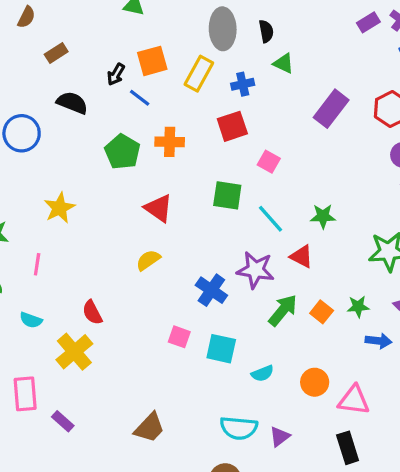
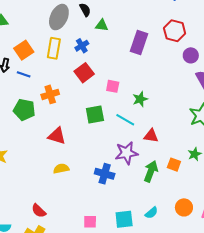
gray ellipse: (223, 29) -> (59, 17), turned 45
green star: (323, 216) -> (140, 99), moved
yellow semicircle: (148, 260) -> (61, 169), turned 42
pink square: (179, 337) -> (90, 222), moved
cyan square: (221, 349) -> (124, 219), moved

